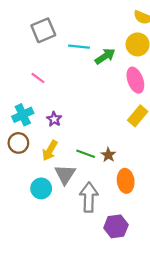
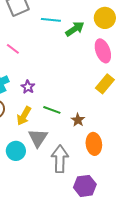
green line: (86, 154) -> (52, 110), moved

